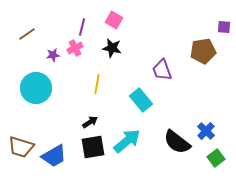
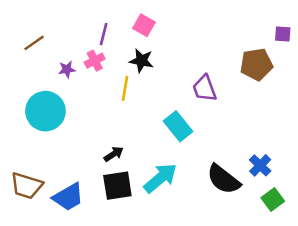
yellow line: (97, 84) -> (125, 88), moved

